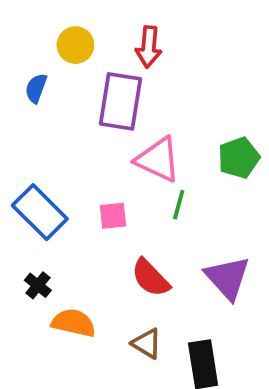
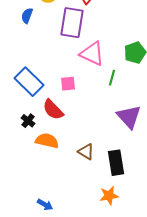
green line: (179, 205) -> (112, 78), moved
red semicircle: (151, 278) -> (53, 110), moved

